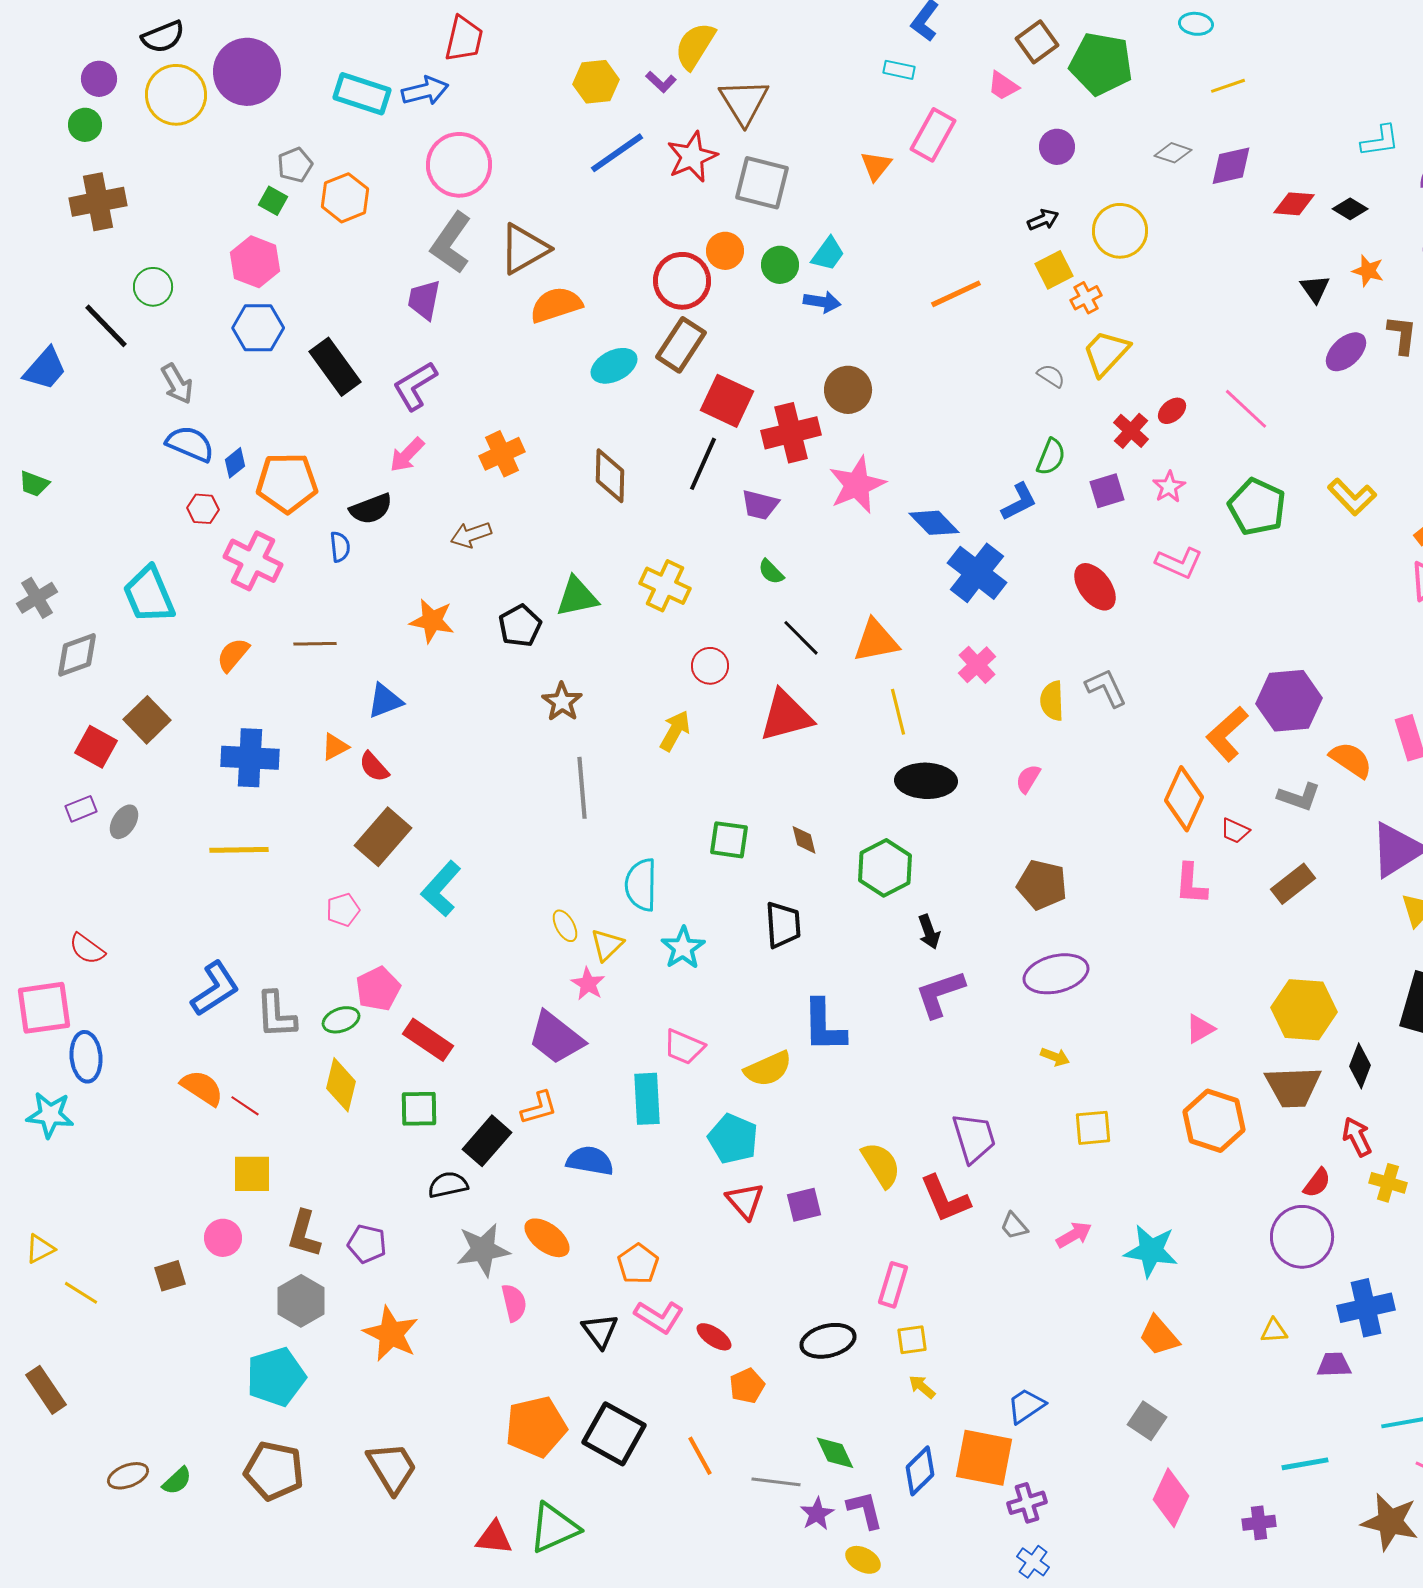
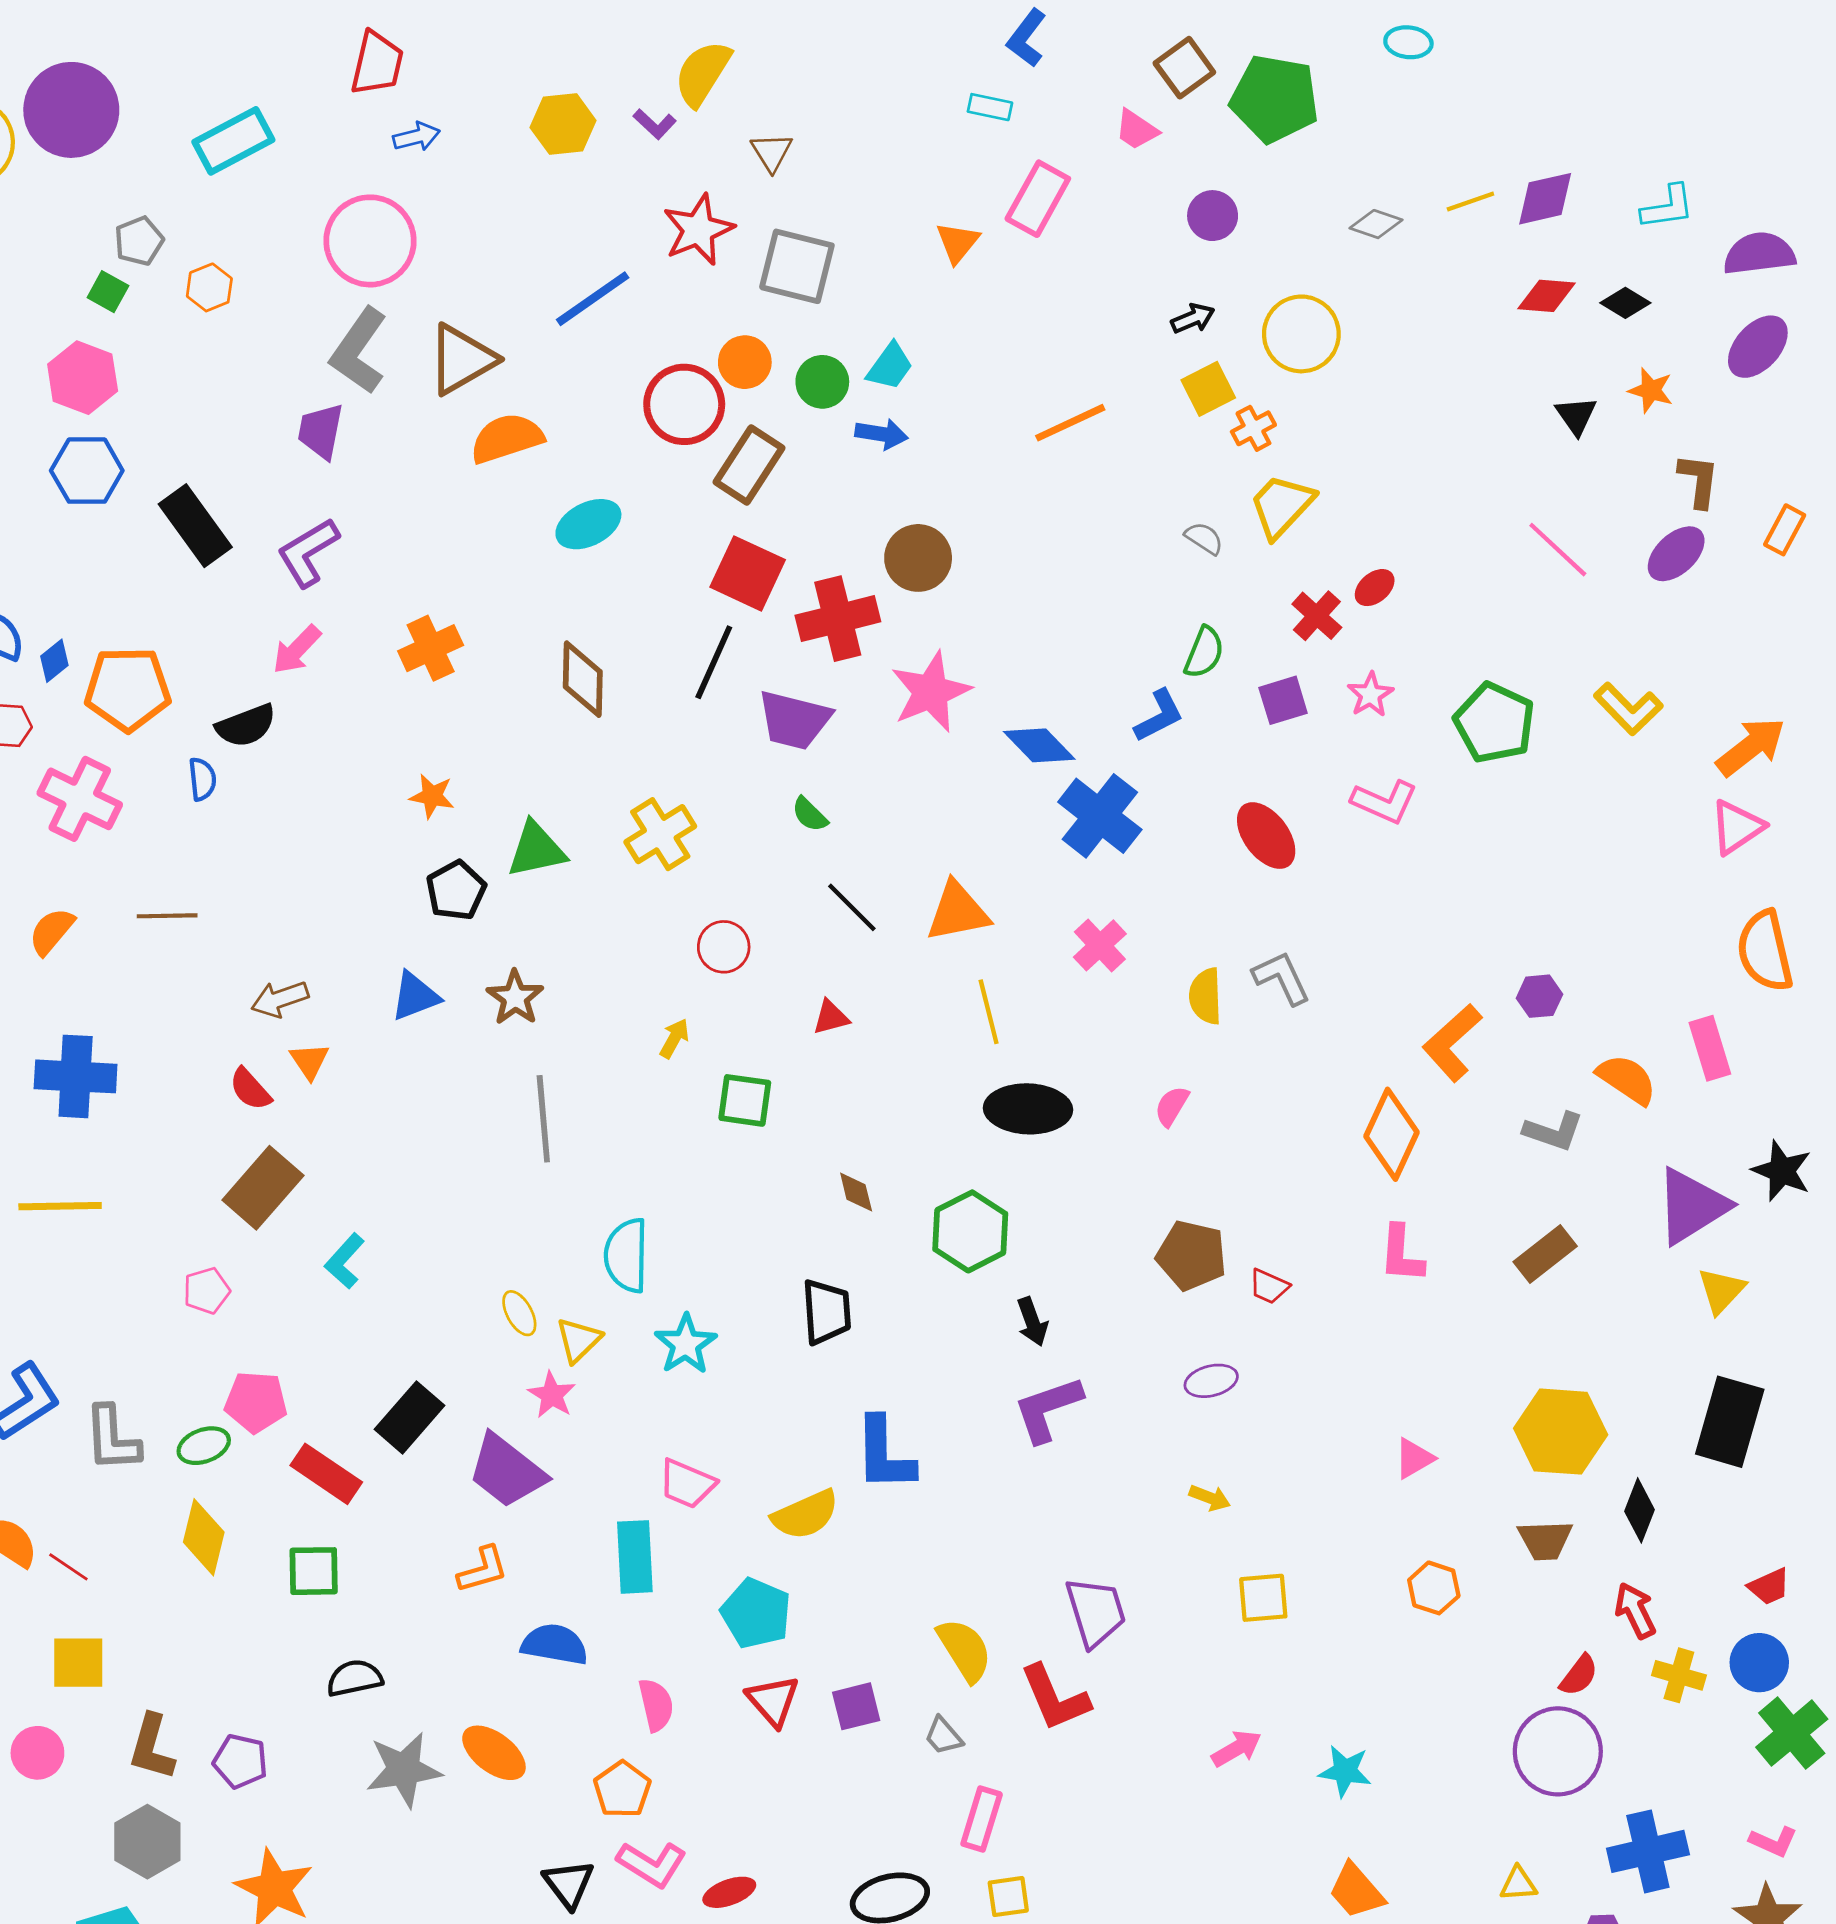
yellow line: (1228, 86) -> (1470, 201), moved
blue arrow: (425, 91) -> (416, 137), moved, size x0.7
cyan rectangle: (362, 94) -> (233, 141), turned -46
brown triangle: (744, 102) -> (772, 152), size x0.6
blue line: (617, 153) -> (593, 299), moved
purple diamond: (1231, 166) -> (1545, 199), moved
orange hexagon: (345, 198) -> (209, 287), size x0.7
brown rectangle: (681, 345) -> (749, 465), moved
purple ellipse: (1346, 352) -> (1676, 554), moved
pink line: (1246, 409) -> (1558, 550), moved
purple trapezoid: (760, 505) -> (794, 720), size x1.4
brown arrow: (471, 535) -> (280, 999), moved
yellow cross: (665, 586) -> (660, 834), turned 33
orange star: (432, 621) -> (432, 796), moved, size x0.7
blue triangle: (385, 701) -> (415, 996), moved
purple hexagon: (1289, 701) -> (1539, 996), size x0.5
red triangle: (786, 716) -> (831, 1017), size x0.5
yellow arrow: (675, 731) -> (674, 1038), size x0.7
orange triangle: (335, 747) -> (309, 1061), moved, turned -36
red trapezoid: (1235, 831) -> (1269, 1286), moved
green square: (729, 840) -> (745, 1100), moved
cyan L-shape: (441, 889) -> (345, 1261), size x0.7
purple ellipse: (1056, 974) -> (1211, 1381), size x0.6
pink pentagon: (378, 989) -> (256, 1402), turned 30
brown trapezoid: (1293, 1087) -> (1545, 1540), size x0.7
orange hexagon: (1214, 1121) -> (1434, 1588), size x0.6
black rectangle: (487, 1141) -> (409, 1417), moved
gray trapezoid: (1014, 1226) -> (943, 1736), moved
cyan star: (1151, 1251) -> (1345, 1771), size x0.7
pink semicircle: (514, 1303) -> (656, 1705), moved
red ellipse: (714, 1337) -> (729, 1892), turned -54

